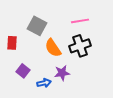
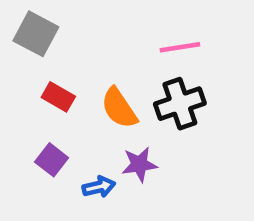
gray square: (37, 26) -> (36, 34), moved
red rectangle: (12, 43) -> (58, 97), moved, turned -64

